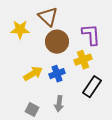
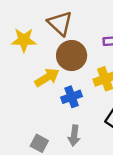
yellow arrow: (33, 74) -> (47, 77), moved

